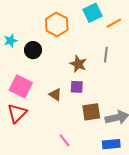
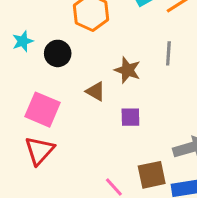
purple square: (77, 87) -> (130, 117), moved
brown triangle: (55, 95) -> (96, 91), moved
brown square: (91, 112) -> (152, 175), moved

